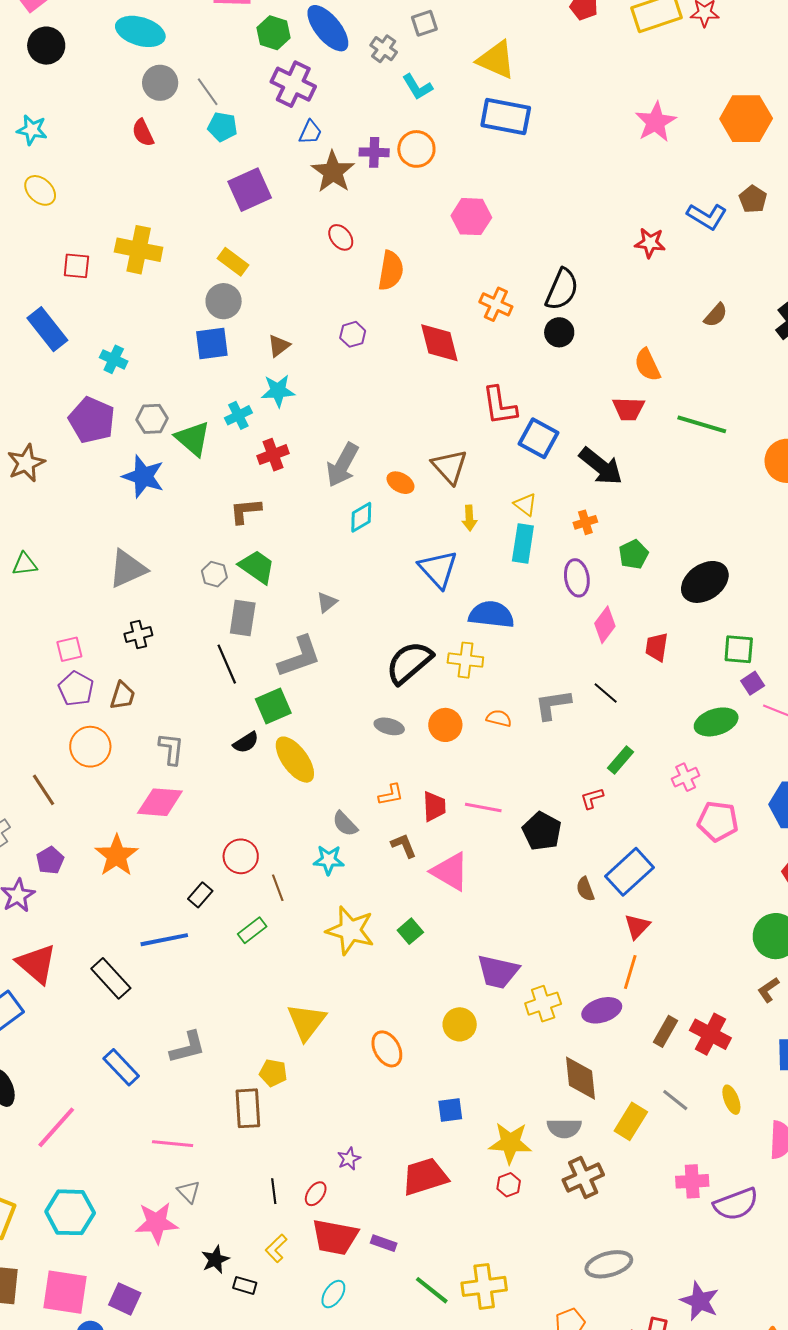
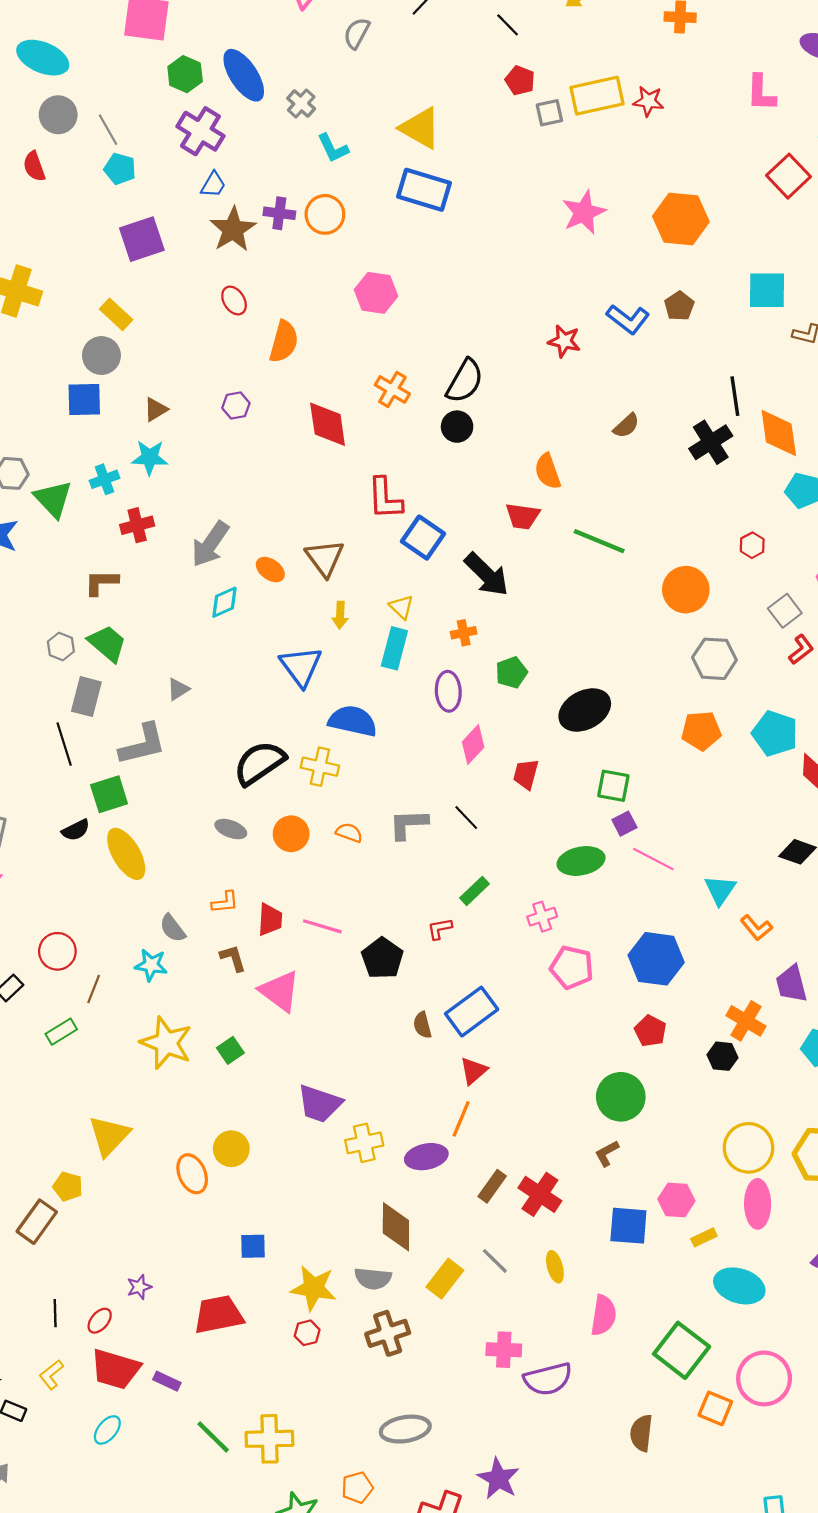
gray square: (424, 23) -> (549, 113), moved
brown line: (278, 888) -> (94, 989), turned 36
yellow circle: (460, 1024) -> (231, 1149), moved
brown rectangle: (248, 1108) -> (37, 1222), turned 33

